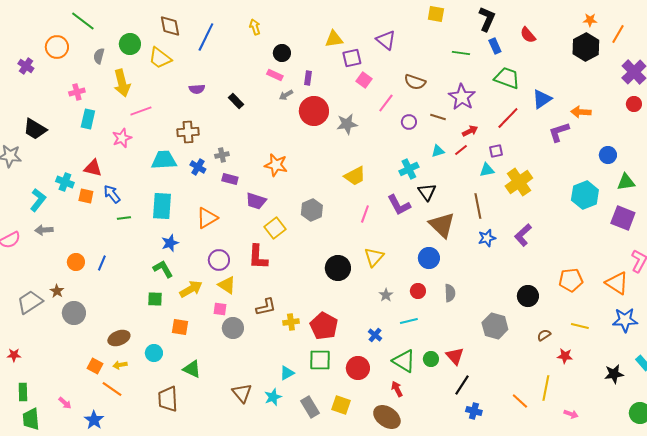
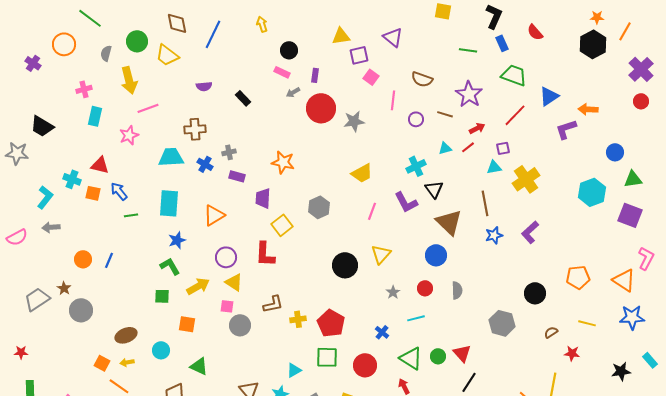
pink line: (386, 103) -> (393, 100), turned -30
purple trapezoid: (256, 201) -> (263, 198), turned 75

